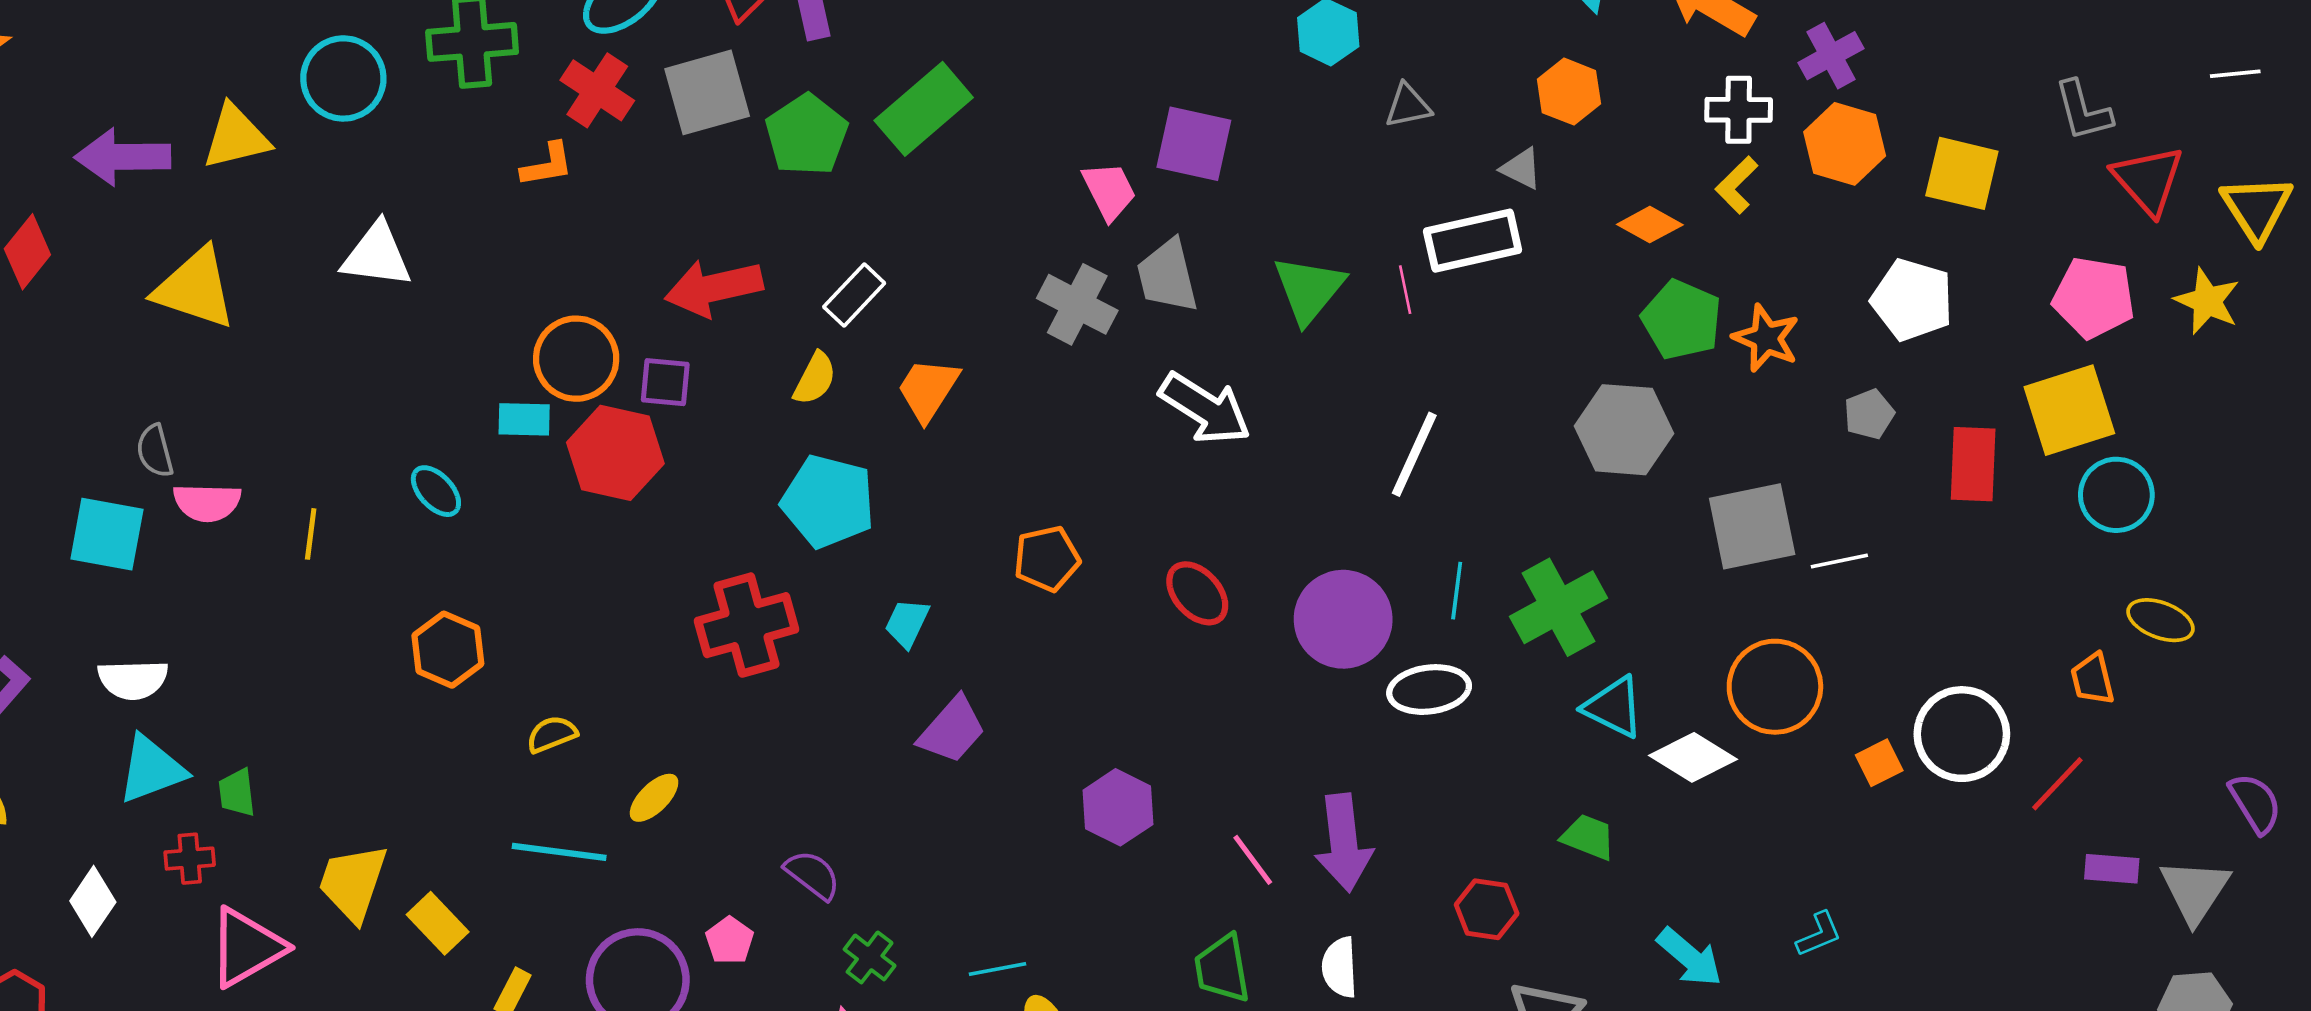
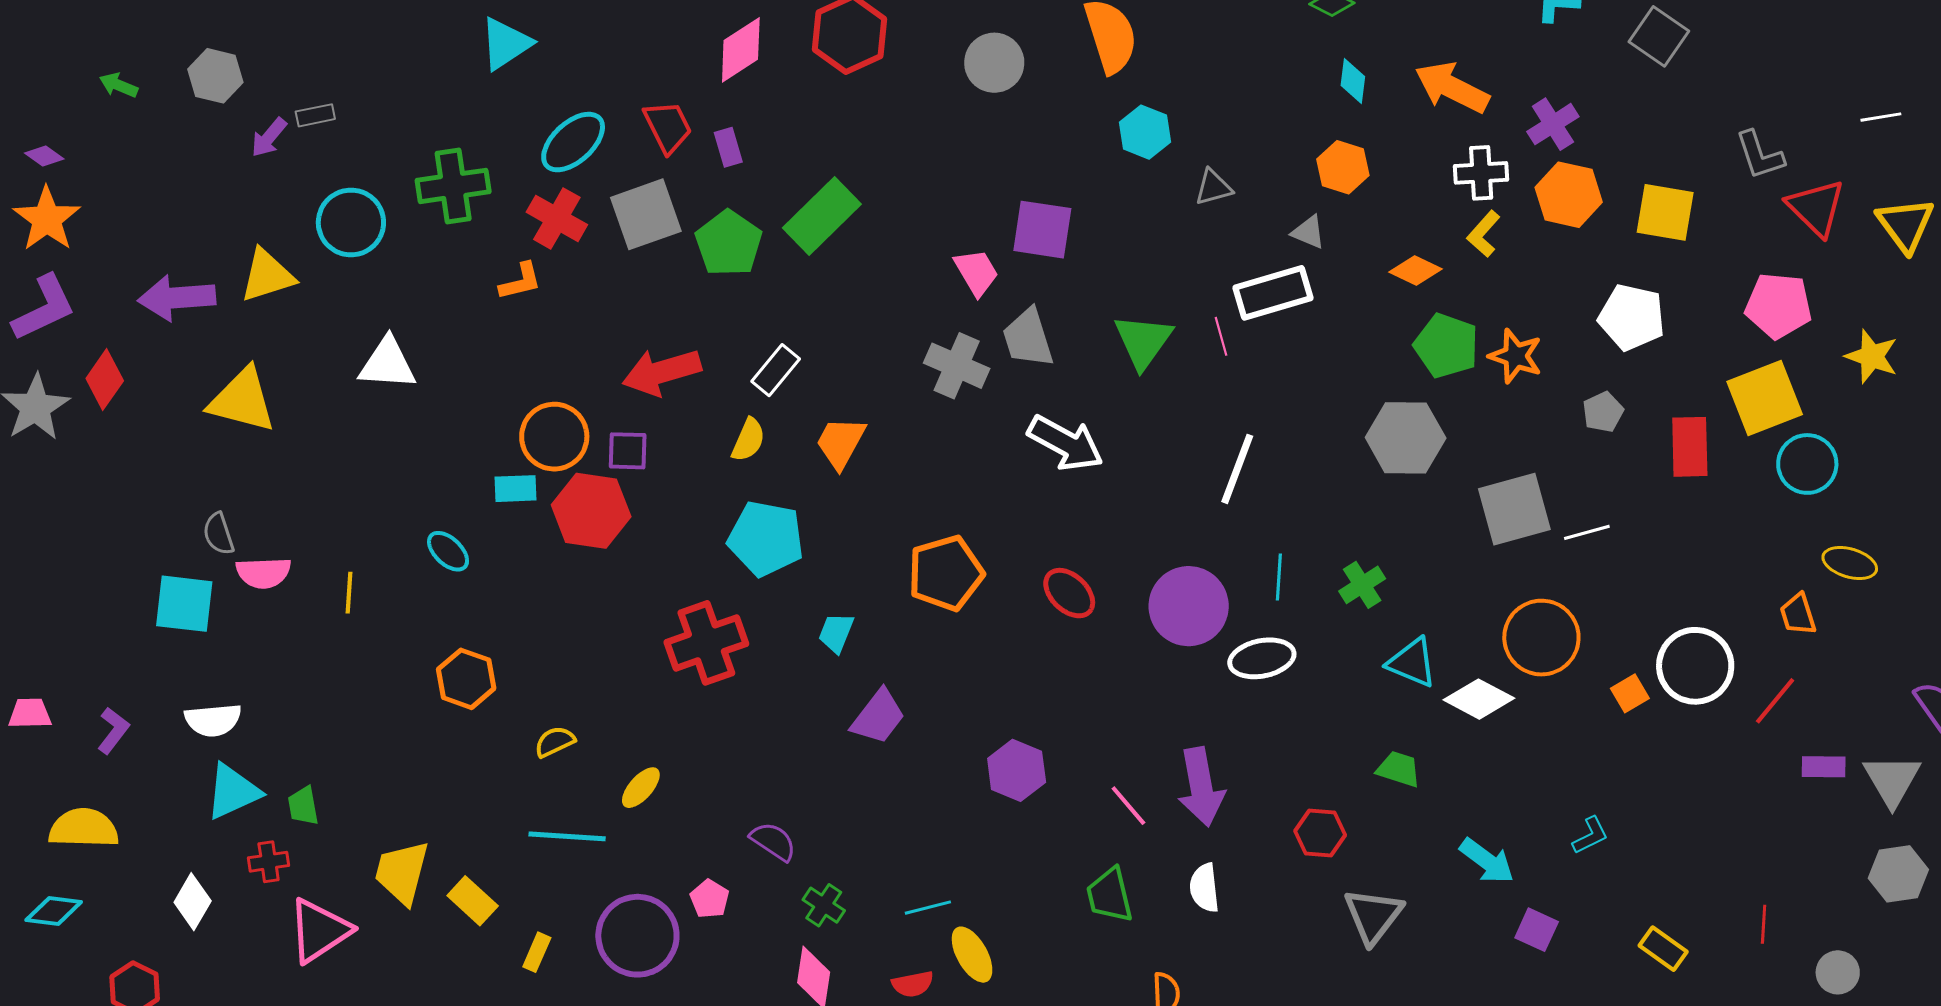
yellow star: (2207, 301) -> (1872, 356), moved
orange pentagon: (1047, 559) -> (946, 573), size x1.4
green cross: (1558, 607) -> (1362, 585), size x0.6

